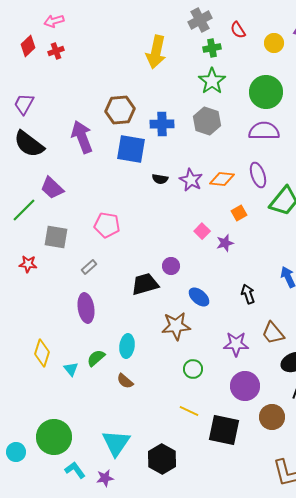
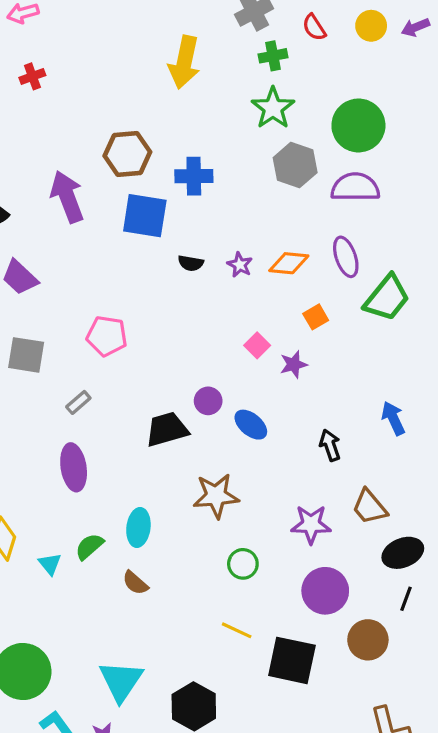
yellow circle: (274, 43) -> (371, 26), moved
red cross: (56, 51) -> (32, 76), moved
gray hexagon: (207, 121) -> (295, 165), moved
purple star: (191, 180) -> (240, 265), size x0.7
blue ellipse: (199, 297) -> (251, 425), moved

